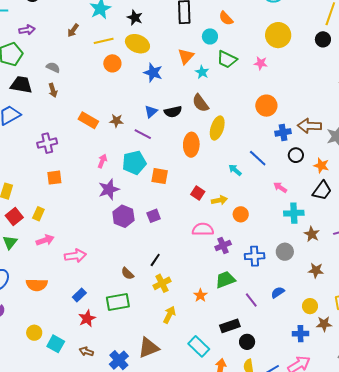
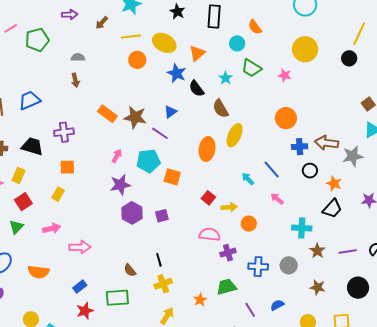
black star: (135, 18) -> (177, 12), moved
purple arrow: (27, 30) -> (70, 15), moved
orange triangle: (186, 56) -> (197, 53), moved
gray semicircle: (53, 67) -> (78, 57), turned -32
black trapezoid: (21, 85) -> (32, 146), moved
black semicircle: (173, 112) -> (196, 89), moved, turned 60
brown star: (116, 121) -> (135, 117), size x1.6
pink arrow: (280, 187) -> (277, 199), moved
yellow rectangle: (38, 214) -> (58, 194), moved
black line: (155, 260) -> (159, 260), turned -56

